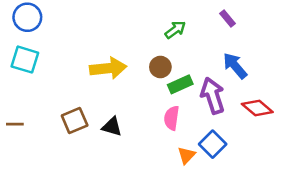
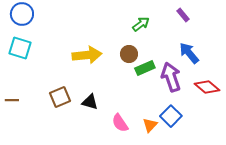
pink semicircle: (172, 118) -> (120, 123), moved, turned -42

